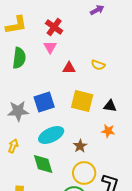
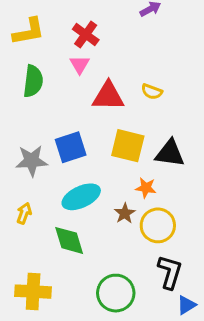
red triangle: (69, 68) -> (108, 96), size x1.6
black triangle: (110, 106) -> (170, 153), size x1.5
orange star: (108, 131) -> (146, 188), moved
yellow circle: (84, 173) -> (158, 225), moved

